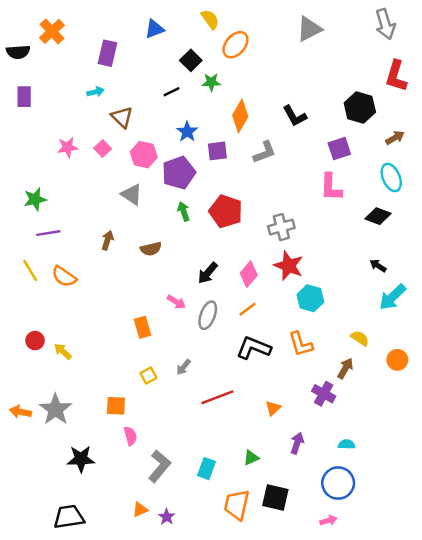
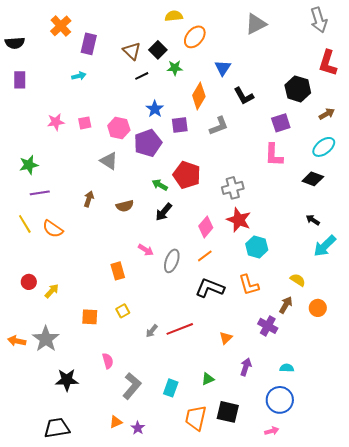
yellow semicircle: (210, 19) -> (174, 16), turned -60
blue triangle: (155, 29) -> (223, 68), moved, turned -36
orange cross: (52, 31) -> (61, 26), moved
brown triangle: (122, 117) -> (132, 51), moved
pink square: (103, 149) -> (85, 123), turned 32
cyan ellipse: (391, 178) -> (324, 147), turned 75
green arrow: (184, 211) -> (160, 185), moved, turned -42
black arrow: (208, 273) -> (164, 212), moved
yellow arrow: (63, 351) -> (52, 291), turned 91
orange circle: (397, 360) -> (318, 308), moved
gray arrow: (184, 367) -> (152, 331), moved
orange square: (116, 406) -> (90, 317), moved

